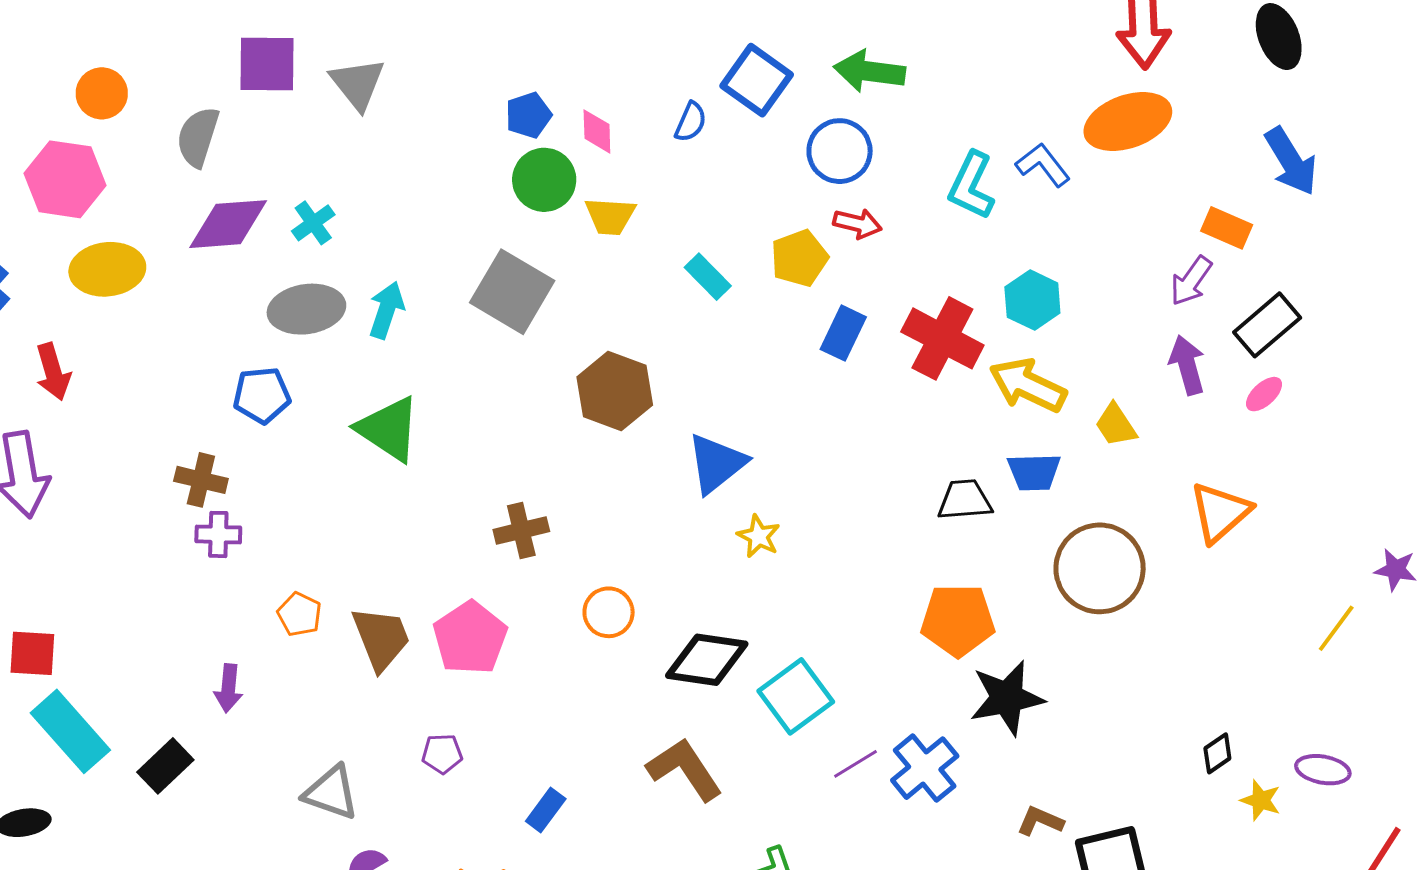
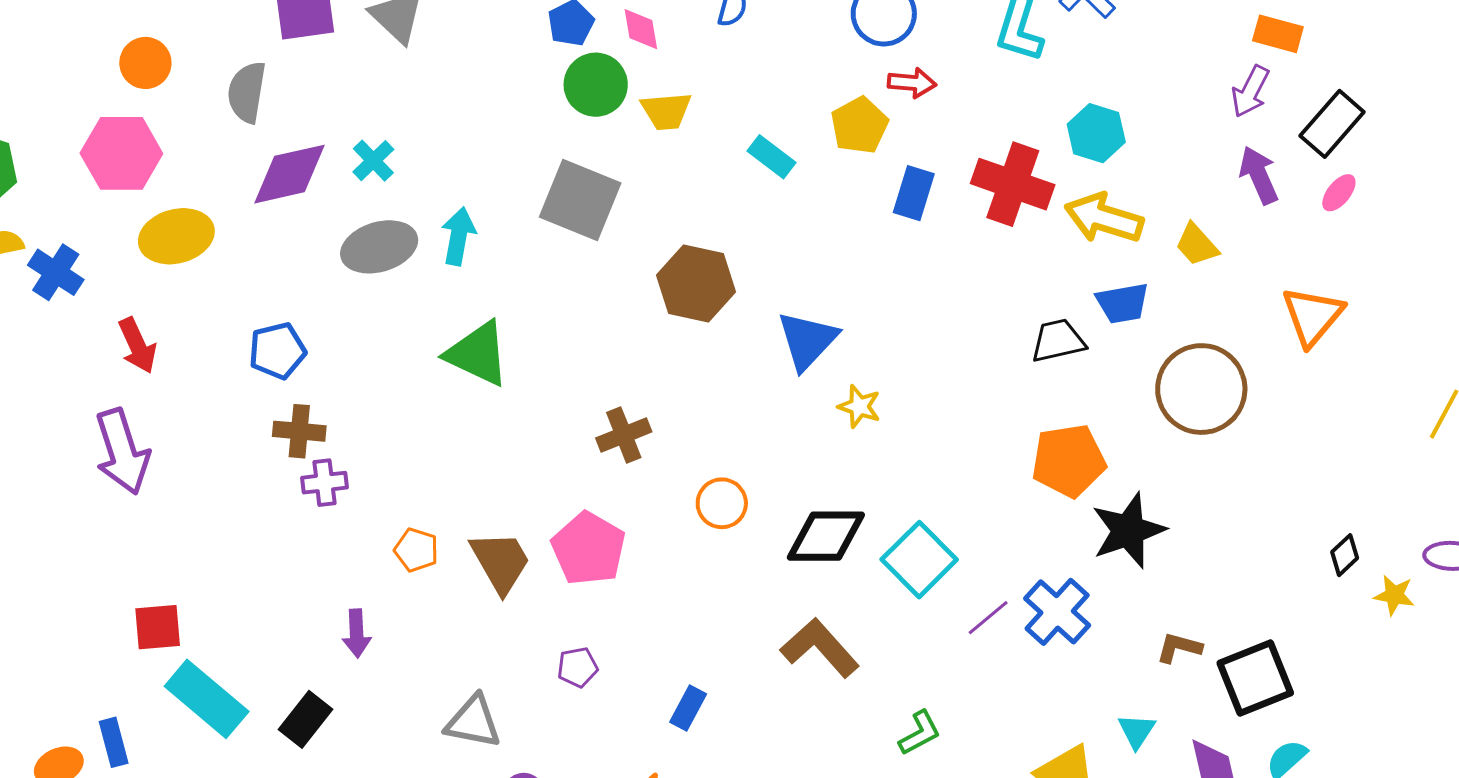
blue pentagon: (262, 395) -> (277, 351), moved

